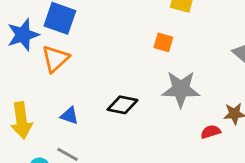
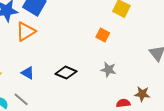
gray star: (181, 89) -> (108, 70), size x0.6

